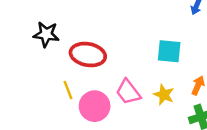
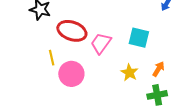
pink trapezoid: (128, 92) -> (101, 43), moved, turned 65

